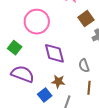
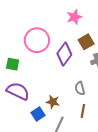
green square: (15, 48) -> (13, 64), turned -32
purple diamond: (54, 53) -> (64, 54), moved, turned 45

